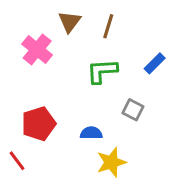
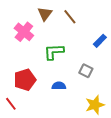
brown line: (108, 26) -> (70, 17), turned -56
green L-shape: (102, 71) -> (54, 52), moved
yellow star: (111, 162) -> (95, 105), moved

